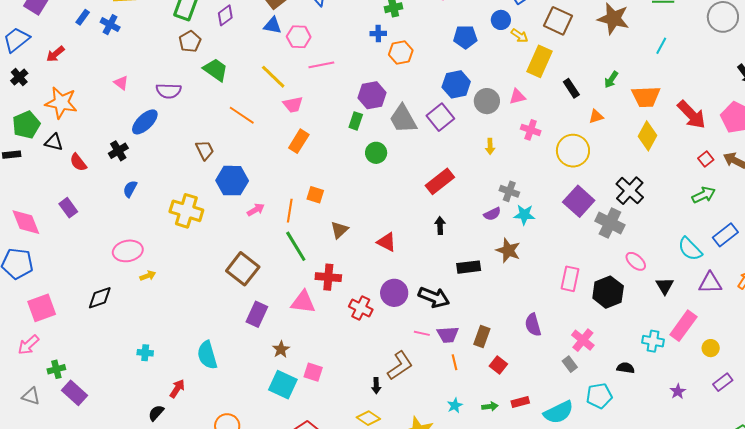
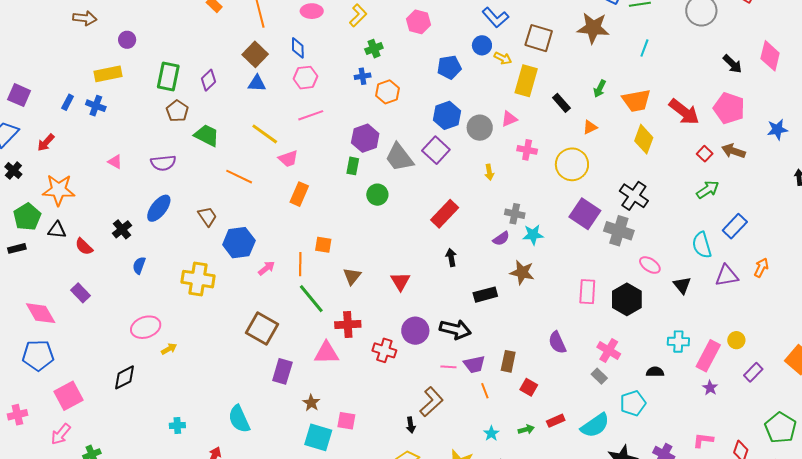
pink hexagon: (299, 37) -> (306, 78), moved
blue ellipse: (145, 122) -> (159, 208), moved
red triangle: (386, 242) -> (400, 281), turned 40
cyan semicircle: (690, 249) -> (702, 245), turned 36
pink rectangle: (683, 326) -> (708, 356), moved

